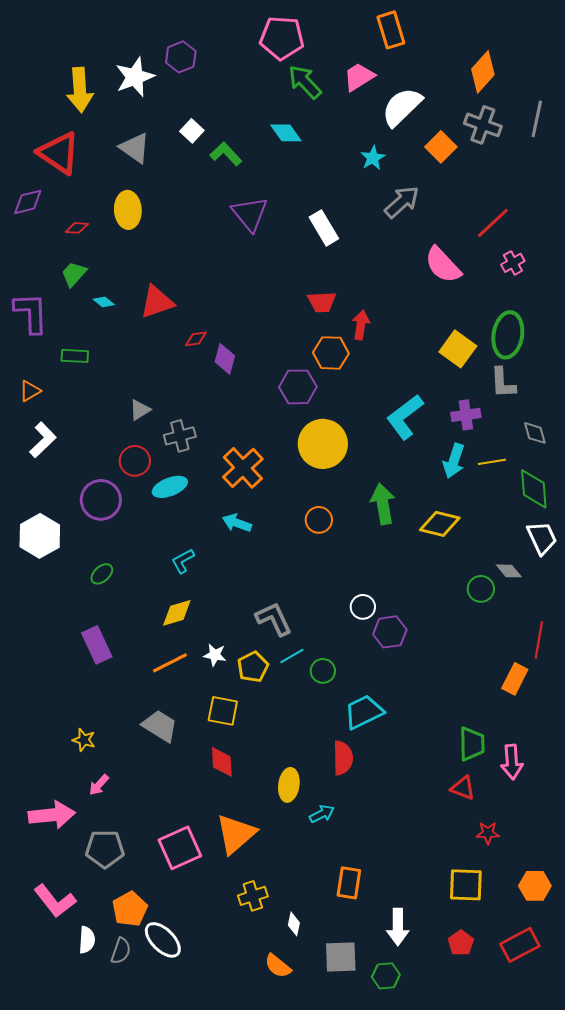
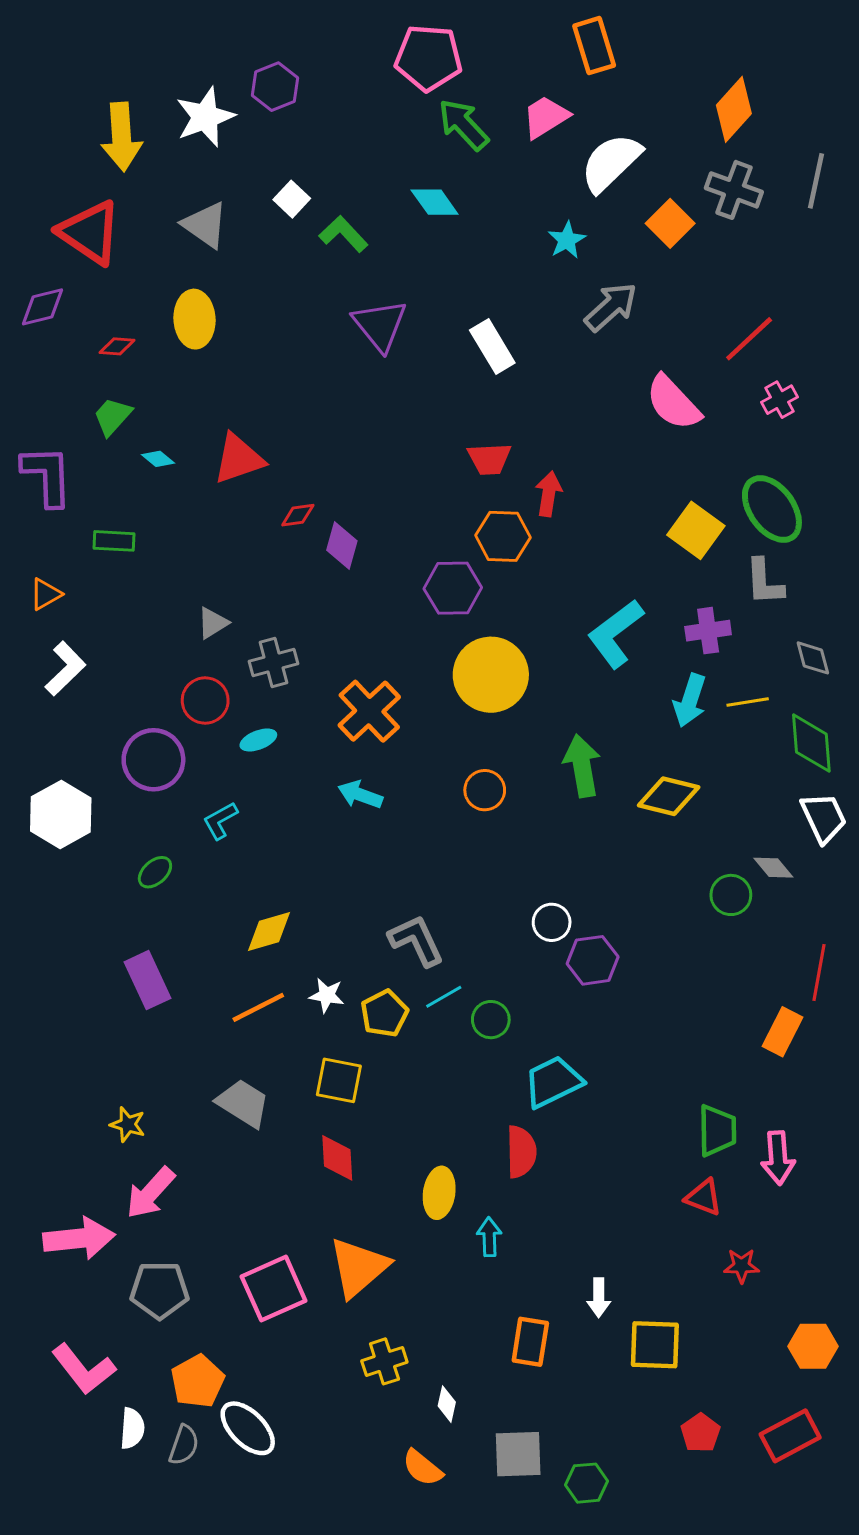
green ellipse: (508, 335) -> (772, 509), turned -45
cyan ellipse: (170, 487) -> (258, 740), size x0.7
cyan L-shape: (183, 561) -> (220, 821), moved
pink arrow: (99, 785) -> (150, 1193), size x1.6
cyan arrow: (322, 814) -> (489, 1237), turned -65
yellow square: (466, 885) -> (655, 1345), moved
white arrow: (398, 927) -> (599, 1298), moved, size x0.7

